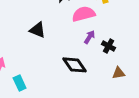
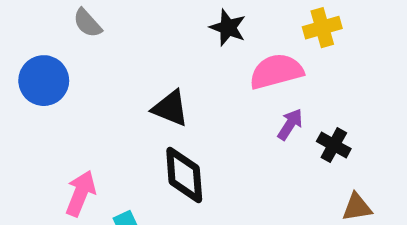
black diamond: (75, 65) -> (184, 175), moved, turned 30

